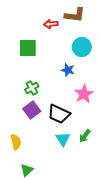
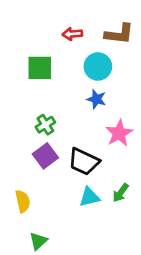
brown L-shape: (75, 15) -> (119, 34), moved
cyan circle: (82, 47) -> (98, 67), moved
cyan triangle: (63, 139) -> (89, 197), turned 49

